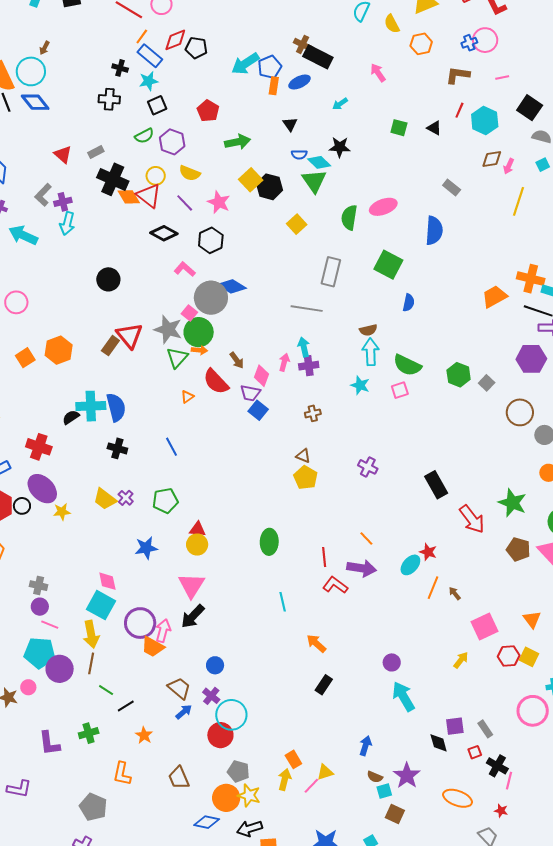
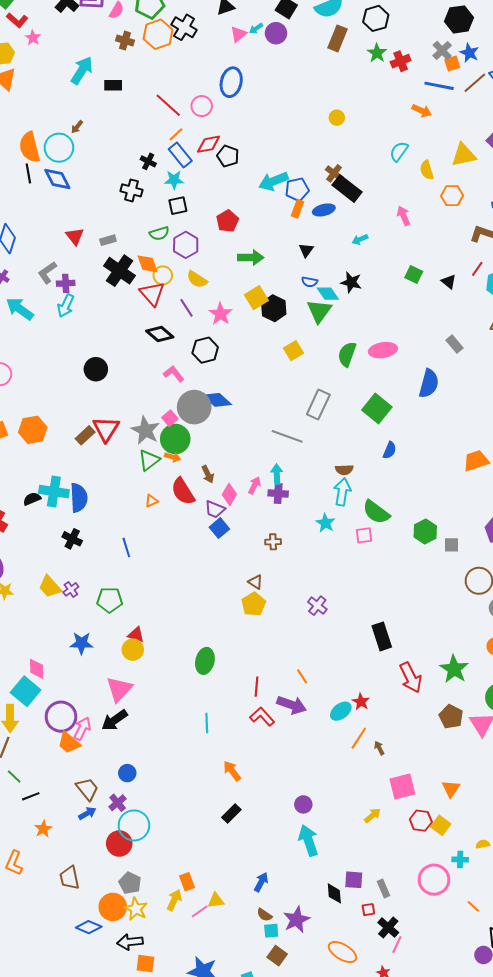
orange diamond: (129, 197) -> (148, 264), moved
gray square: (487, 383) -> (452, 545), turned 35

